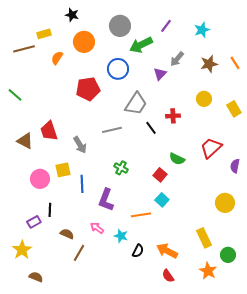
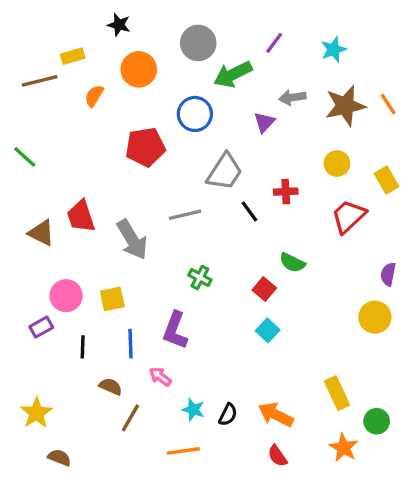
gray arrow: (177, 59) -> (292, 97), turned 42
brown star: (209, 64) -> (345, 106), size x1.4
gray arrow: (80, 145) -> (132, 239), size x1.4
red trapezoid: (211, 148) -> (349, 216), moved
yellow square: (63, 170) -> (112, 299), moved
blue line: (82, 184) -> (130, 344), moved
yellow circle: (225, 203) -> (375, 317), moved
orange line: (141, 215) -> (183, 451), moved
purple rectangle: (34, 222) -> (41, 327), moved
cyan star: (121, 236) -> (193, 410), moved

